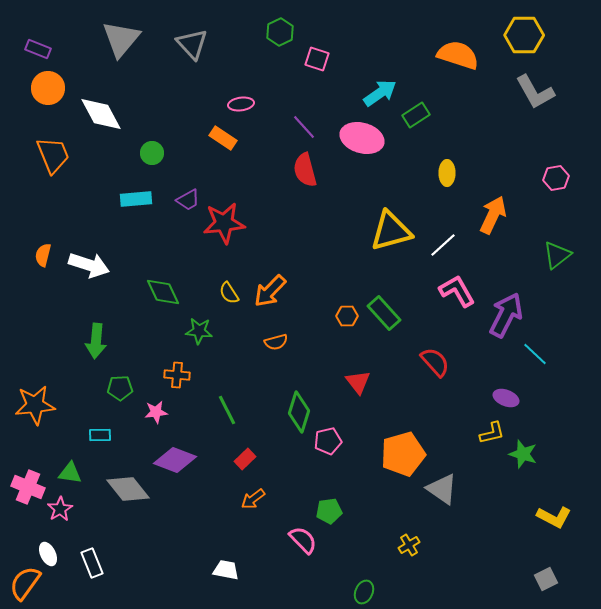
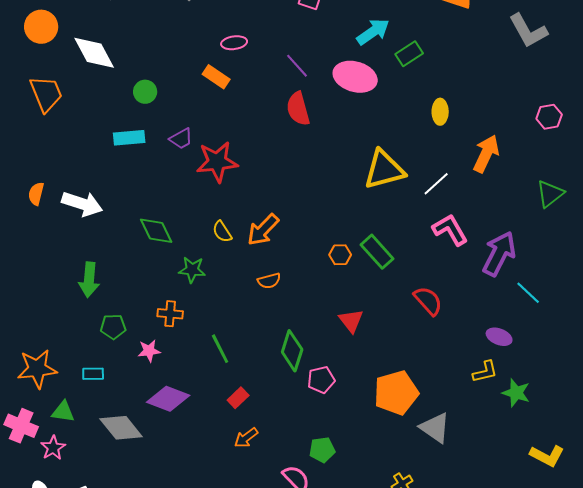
orange star: (35, 405) -> (37, 369), moved

